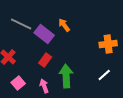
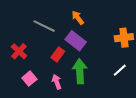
gray line: (21, 24) -> (44, 26), moved
purple rectangle: (44, 34) -> (76, 41), moved

